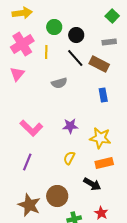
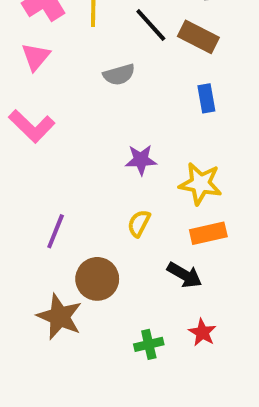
pink L-shape: (31, 128) -> (32, 126), moved
brown circle: (57, 196) -> (97, 279), moved

